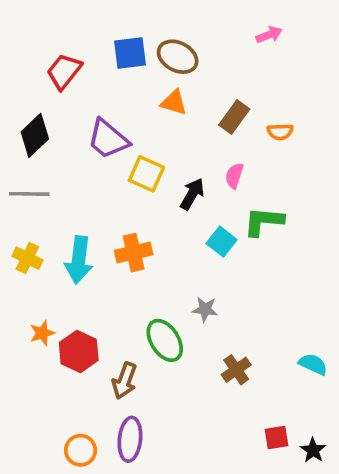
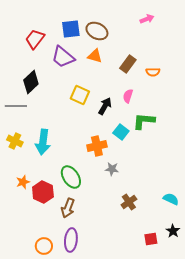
black diamond: (35, 135) -> (31, 82), moved
purple trapezoid: (108, 139) -> (63, 57), moved
orange cross: (134, 253) -> (97, 146), moved
green ellipse: (165, 340) -> (71, 177), moved
black star: (313, 450) -> (173, 231), moved

